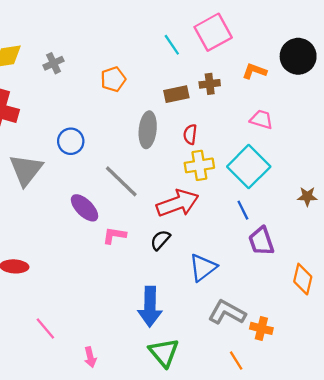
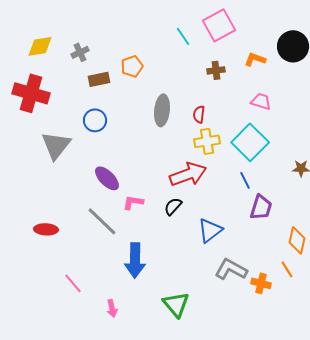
brown rectangle: (176, 94) -> (99, 79), moved
gray line: (121, 181) -> (102, 221), moved
purple trapezoid: (261, 241) -> (261, 207), turned -144
blue arrow: (150, 307) -> (135, 260), moved
orange line: (236, 361) -> (287, 269), moved

